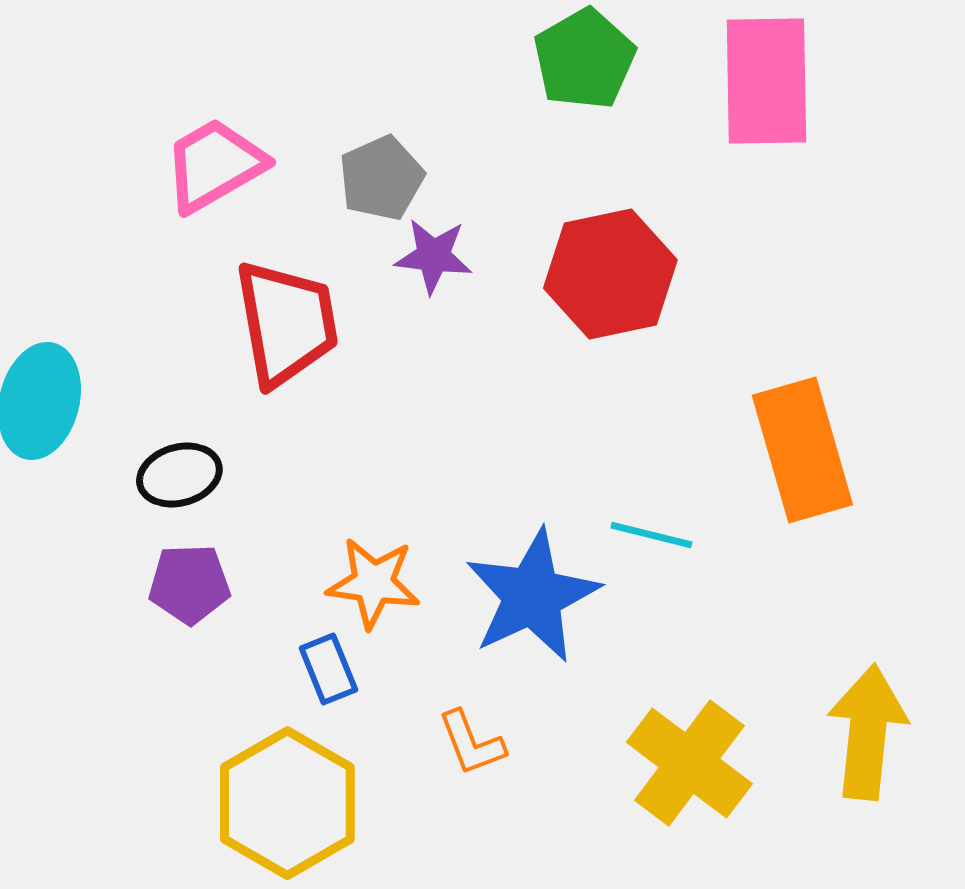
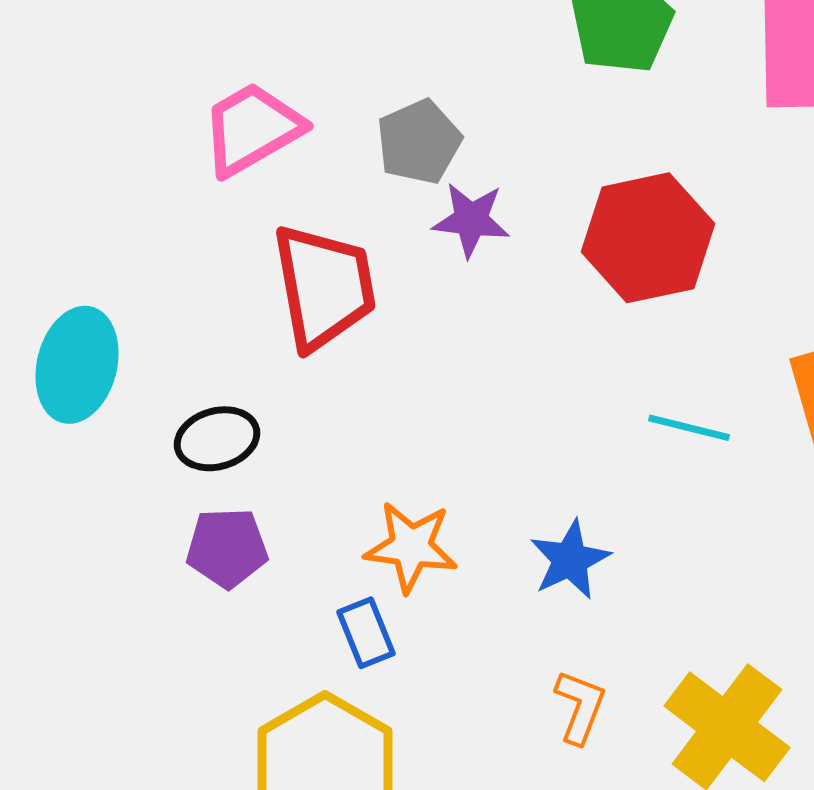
cyan line: (651, 535) -> (689, 428), moved
blue star: (532, 596) -> (570, 560), size x0.6
orange L-shape: (471, 743) -> (580, 707), moved, turned -138

